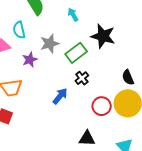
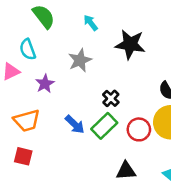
gray star: (50, 44) -> (80, 60), moved
green rectangle: (76, 53) -> (104, 126), moved
blue arrow: (60, 96) -> (75, 124), moved, turned 102

